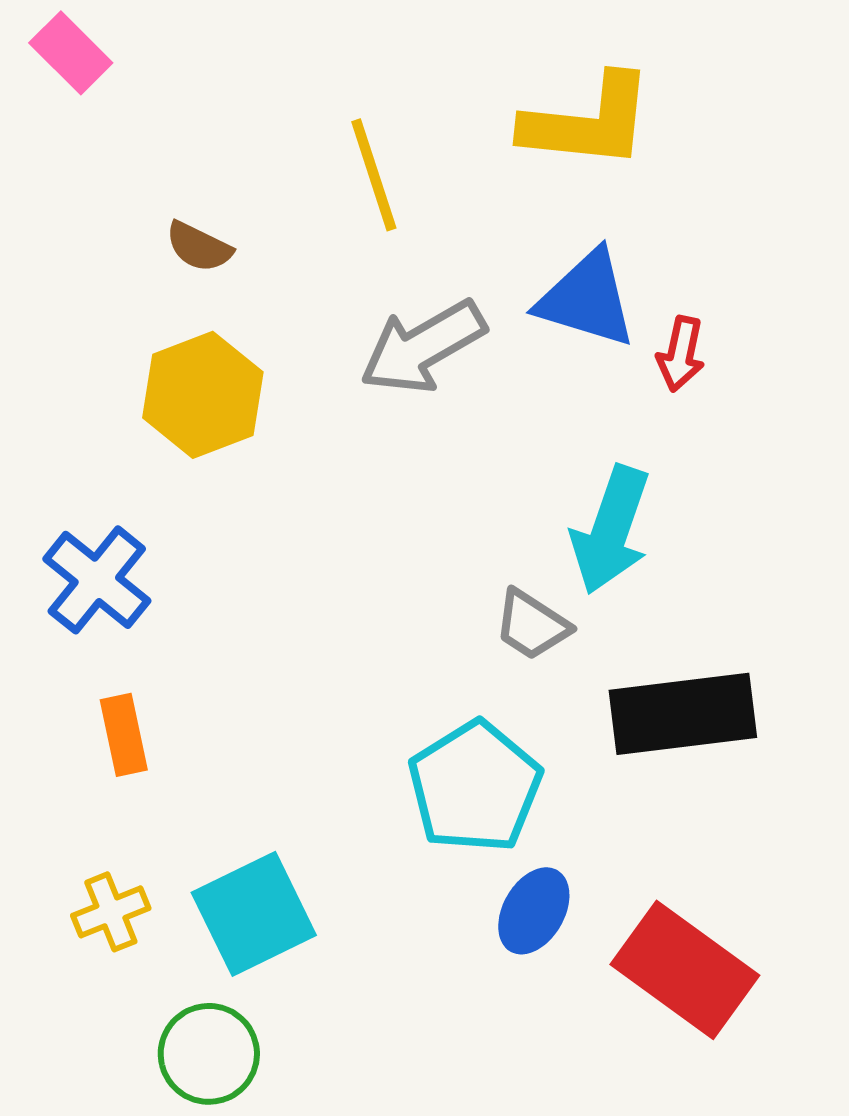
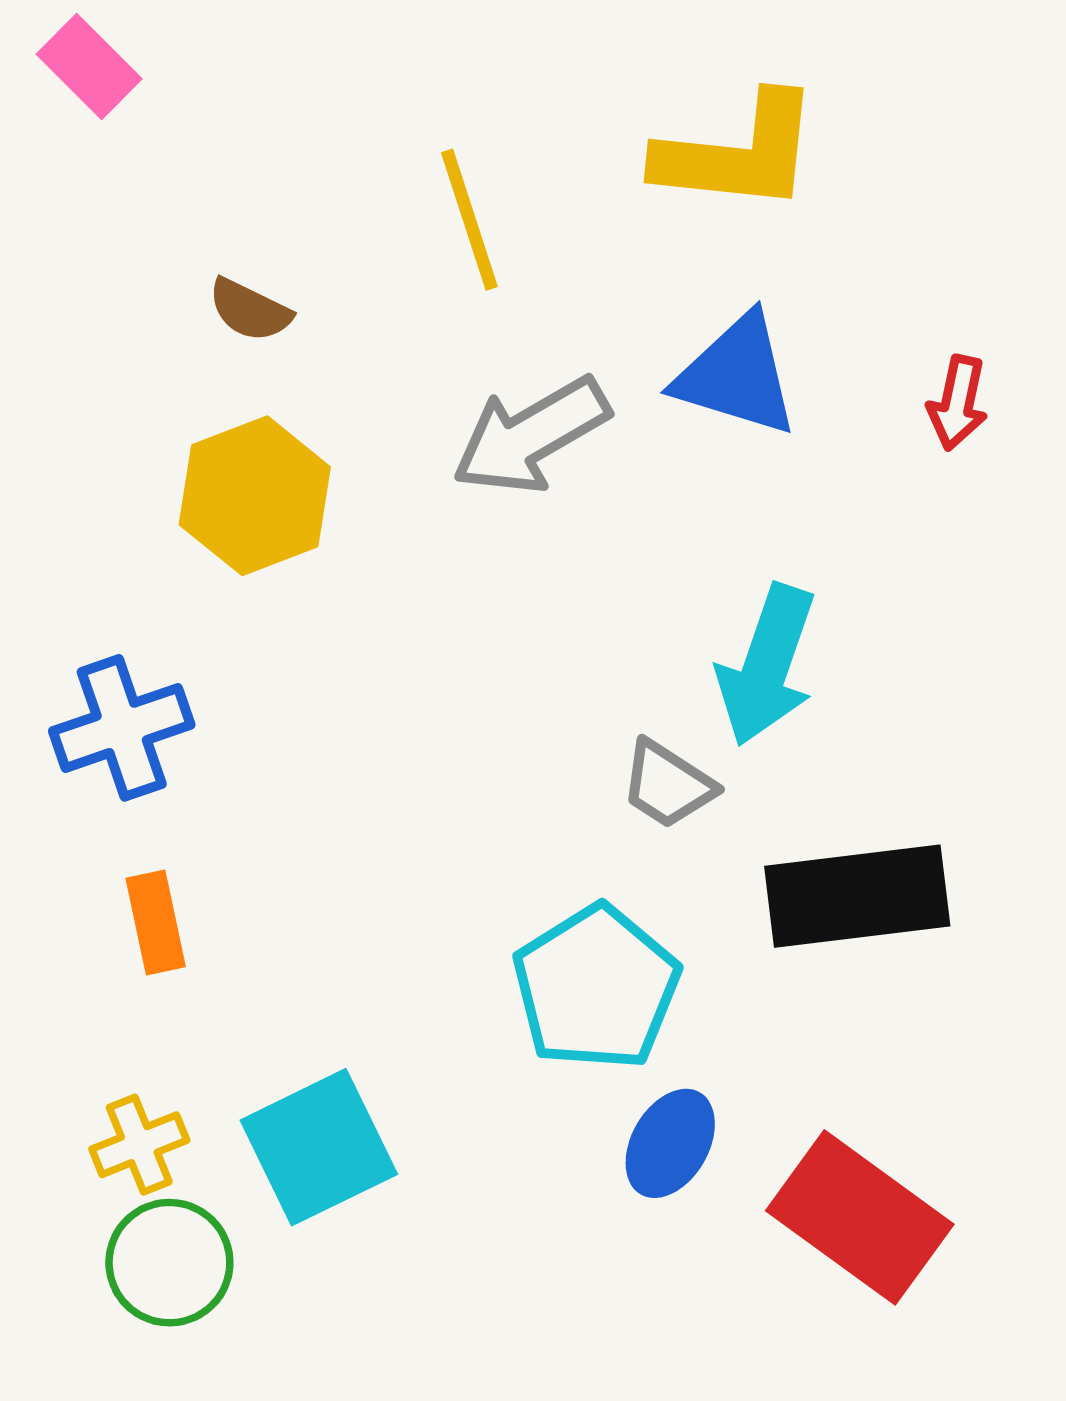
red arrow: (681, 354) -> (958, 403), moved
blue cross: (97, 580) -> (122, 728), turned 32
green circle: (209, 1054) -> (169, 1263), moved

